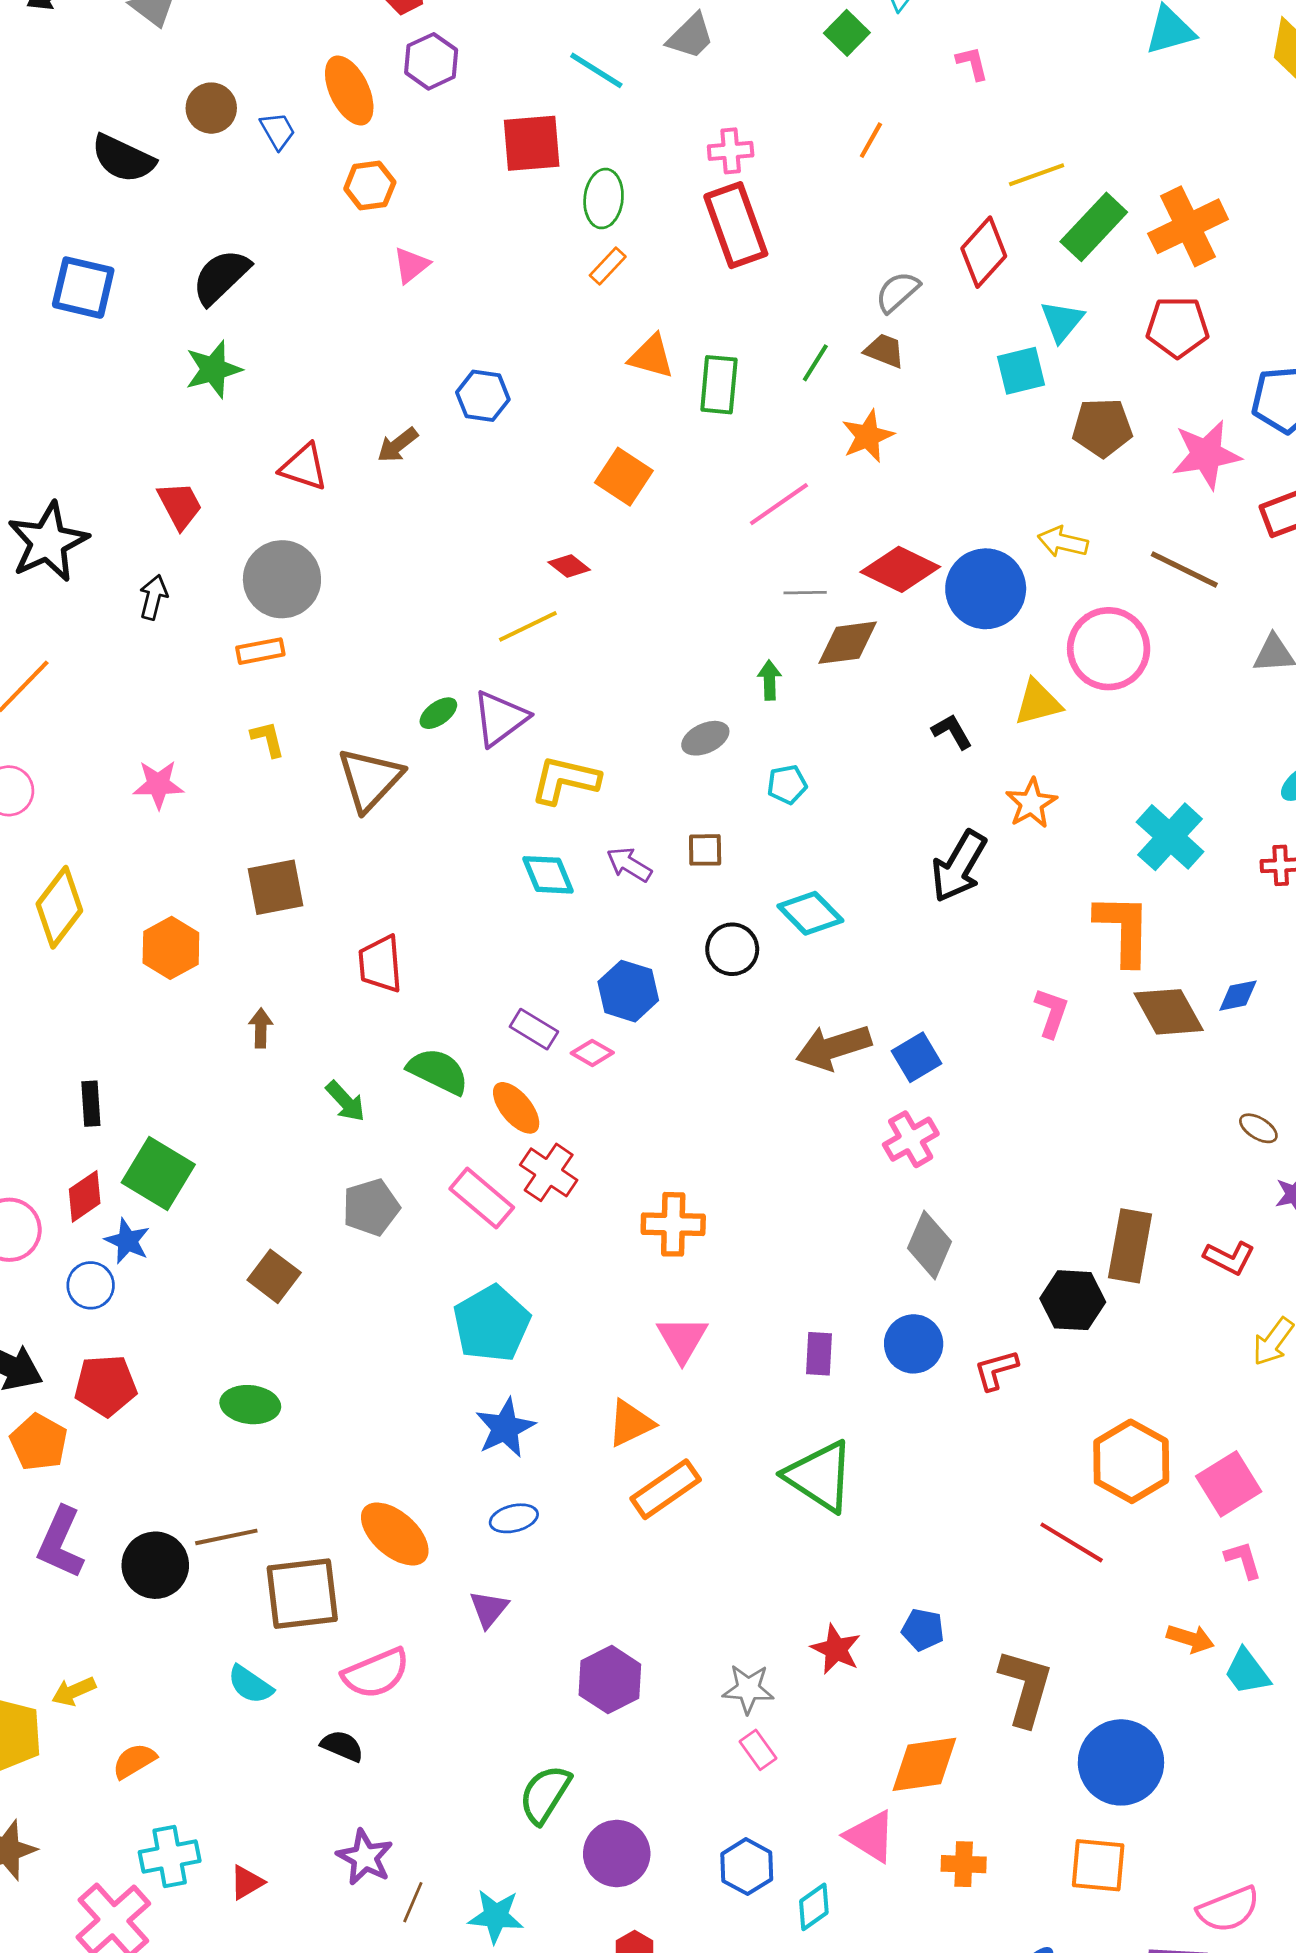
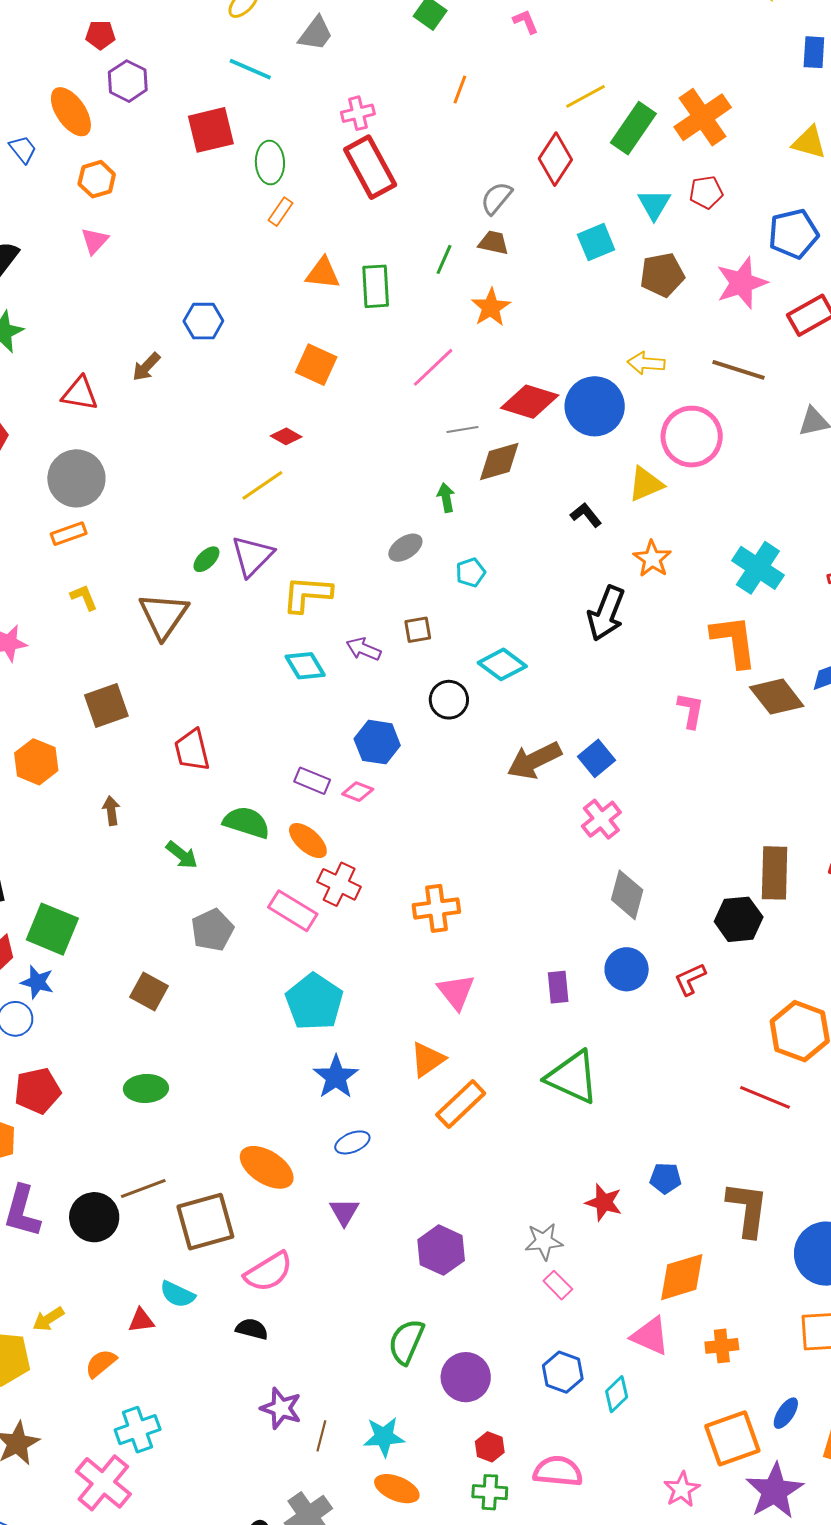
pink triangle: (411, 265) -> (95, 241), moved
cyan triangle: (1062, 321) -> (654, 204), moved
red pentagon: (1177, 327) -> (706, 192), size x0.7
red triangle: (247, 1882) -> (141, 1321), moved, turned 32

